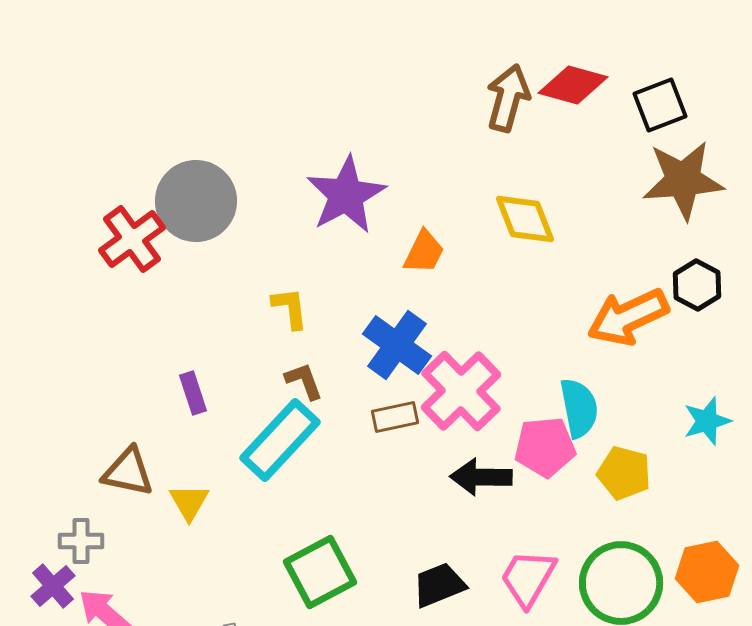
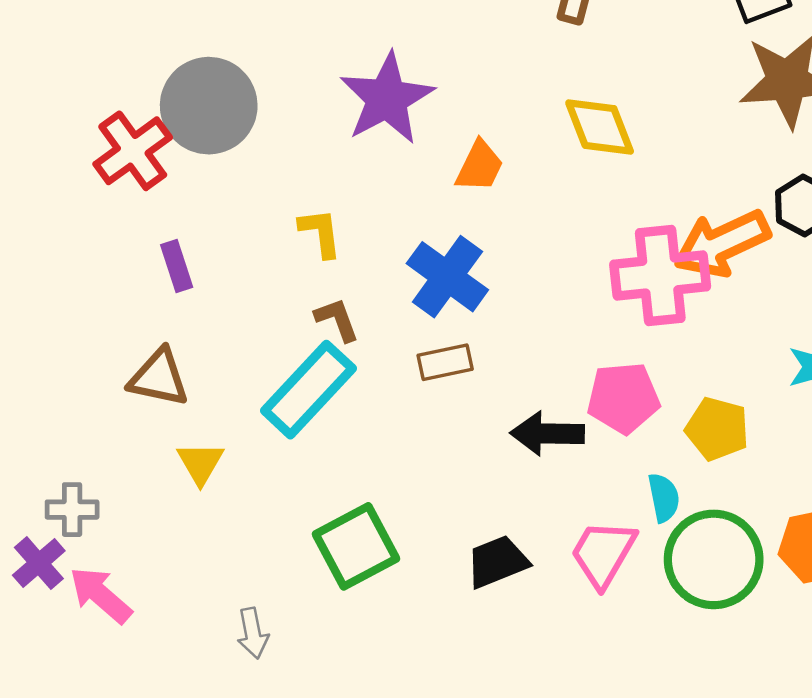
pink cross: (461, 391) -> (660, 276), moved, turned 38
purple rectangle: (193, 393) -> (177, 266), moved
cyan semicircle: (579, 408) -> (664, 498), moved, size x0.7
brown triangle: (128, 472) -> (159, 378), moved

